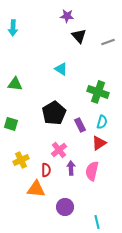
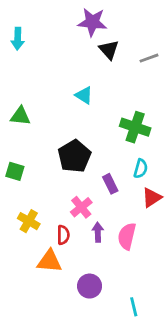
purple star: (67, 16) -> (92, 22), size x1.5
purple rectangle: (80, 125) -> (110, 184), moved
red triangle: (99, 143) -> (152, 198), moved
yellow cross: (21, 160) -> (29, 221), turned -35

